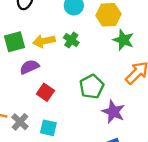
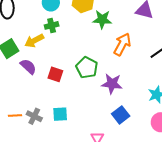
green cross: (71, 40) -> (52, 25), moved, turned -32
purple semicircle: (29, 67) -> (28, 67), turned 84
red square: (45, 92) -> (55, 74), moved

